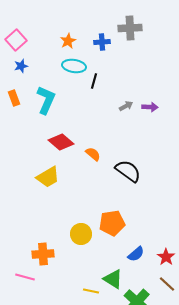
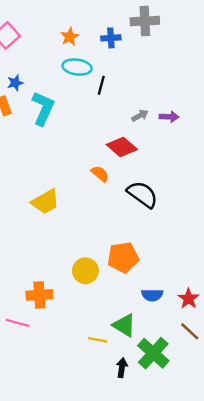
blue star: (21, 66) -> (15, 83), moved
red diamond: (61, 142) -> (122, 147), moved
blue semicircle: (136, 254) -> (152, 295), turned 42

